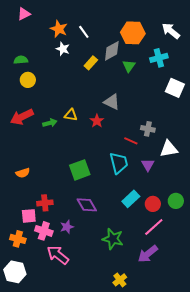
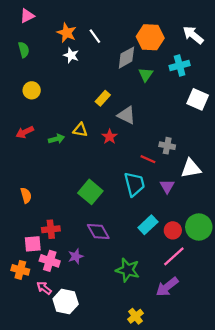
green semicircle: (21, 60) -> (24, 50), moved, turned 80
yellow rectangle: (91, 63) -> (103, 98), moved
red arrow: (22, 117) -> (25, 132), size x0.7
green square: (80, 170) -> (90, 192), turned -30
orange semicircle: (23, 173) -> (26, 195), turned -88
green circle: (176, 201) -> (199, 227), size x1.5
pink arrow: (58, 255) -> (44, 288), moved, size x0.6
white hexagon: (15, 272) -> (66, 302), moved

